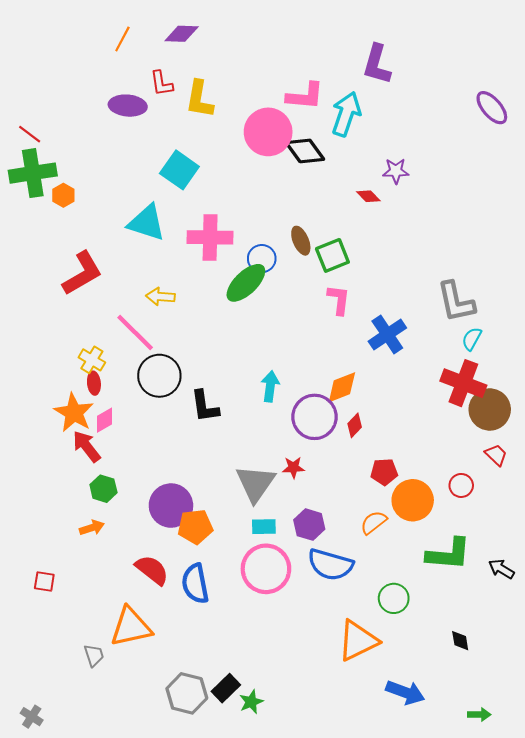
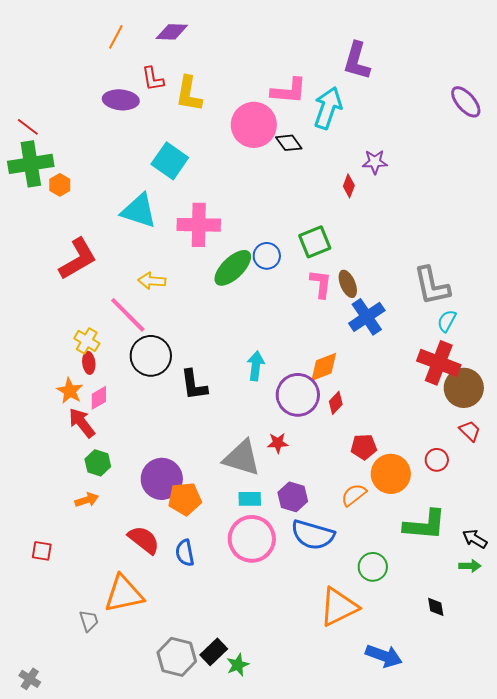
black diamond: (305, 151) -> (289, 143), size x0.7
red diamond: (368, 196) -> (349, 186), turned 65
brown ellipse: (301, 241) -> (348, 284), moved
blue circle: (262, 259) -> (267, 256), moved
orange star: (74, 413) -> (70, 391), size x0.7
gray triangle: (255, 483) -> (242, 458), turned -48
blue semicircle: (195, 584) -> (185, 553), size x0.7
green arrow: (479, 715) -> (470, 566), moved

